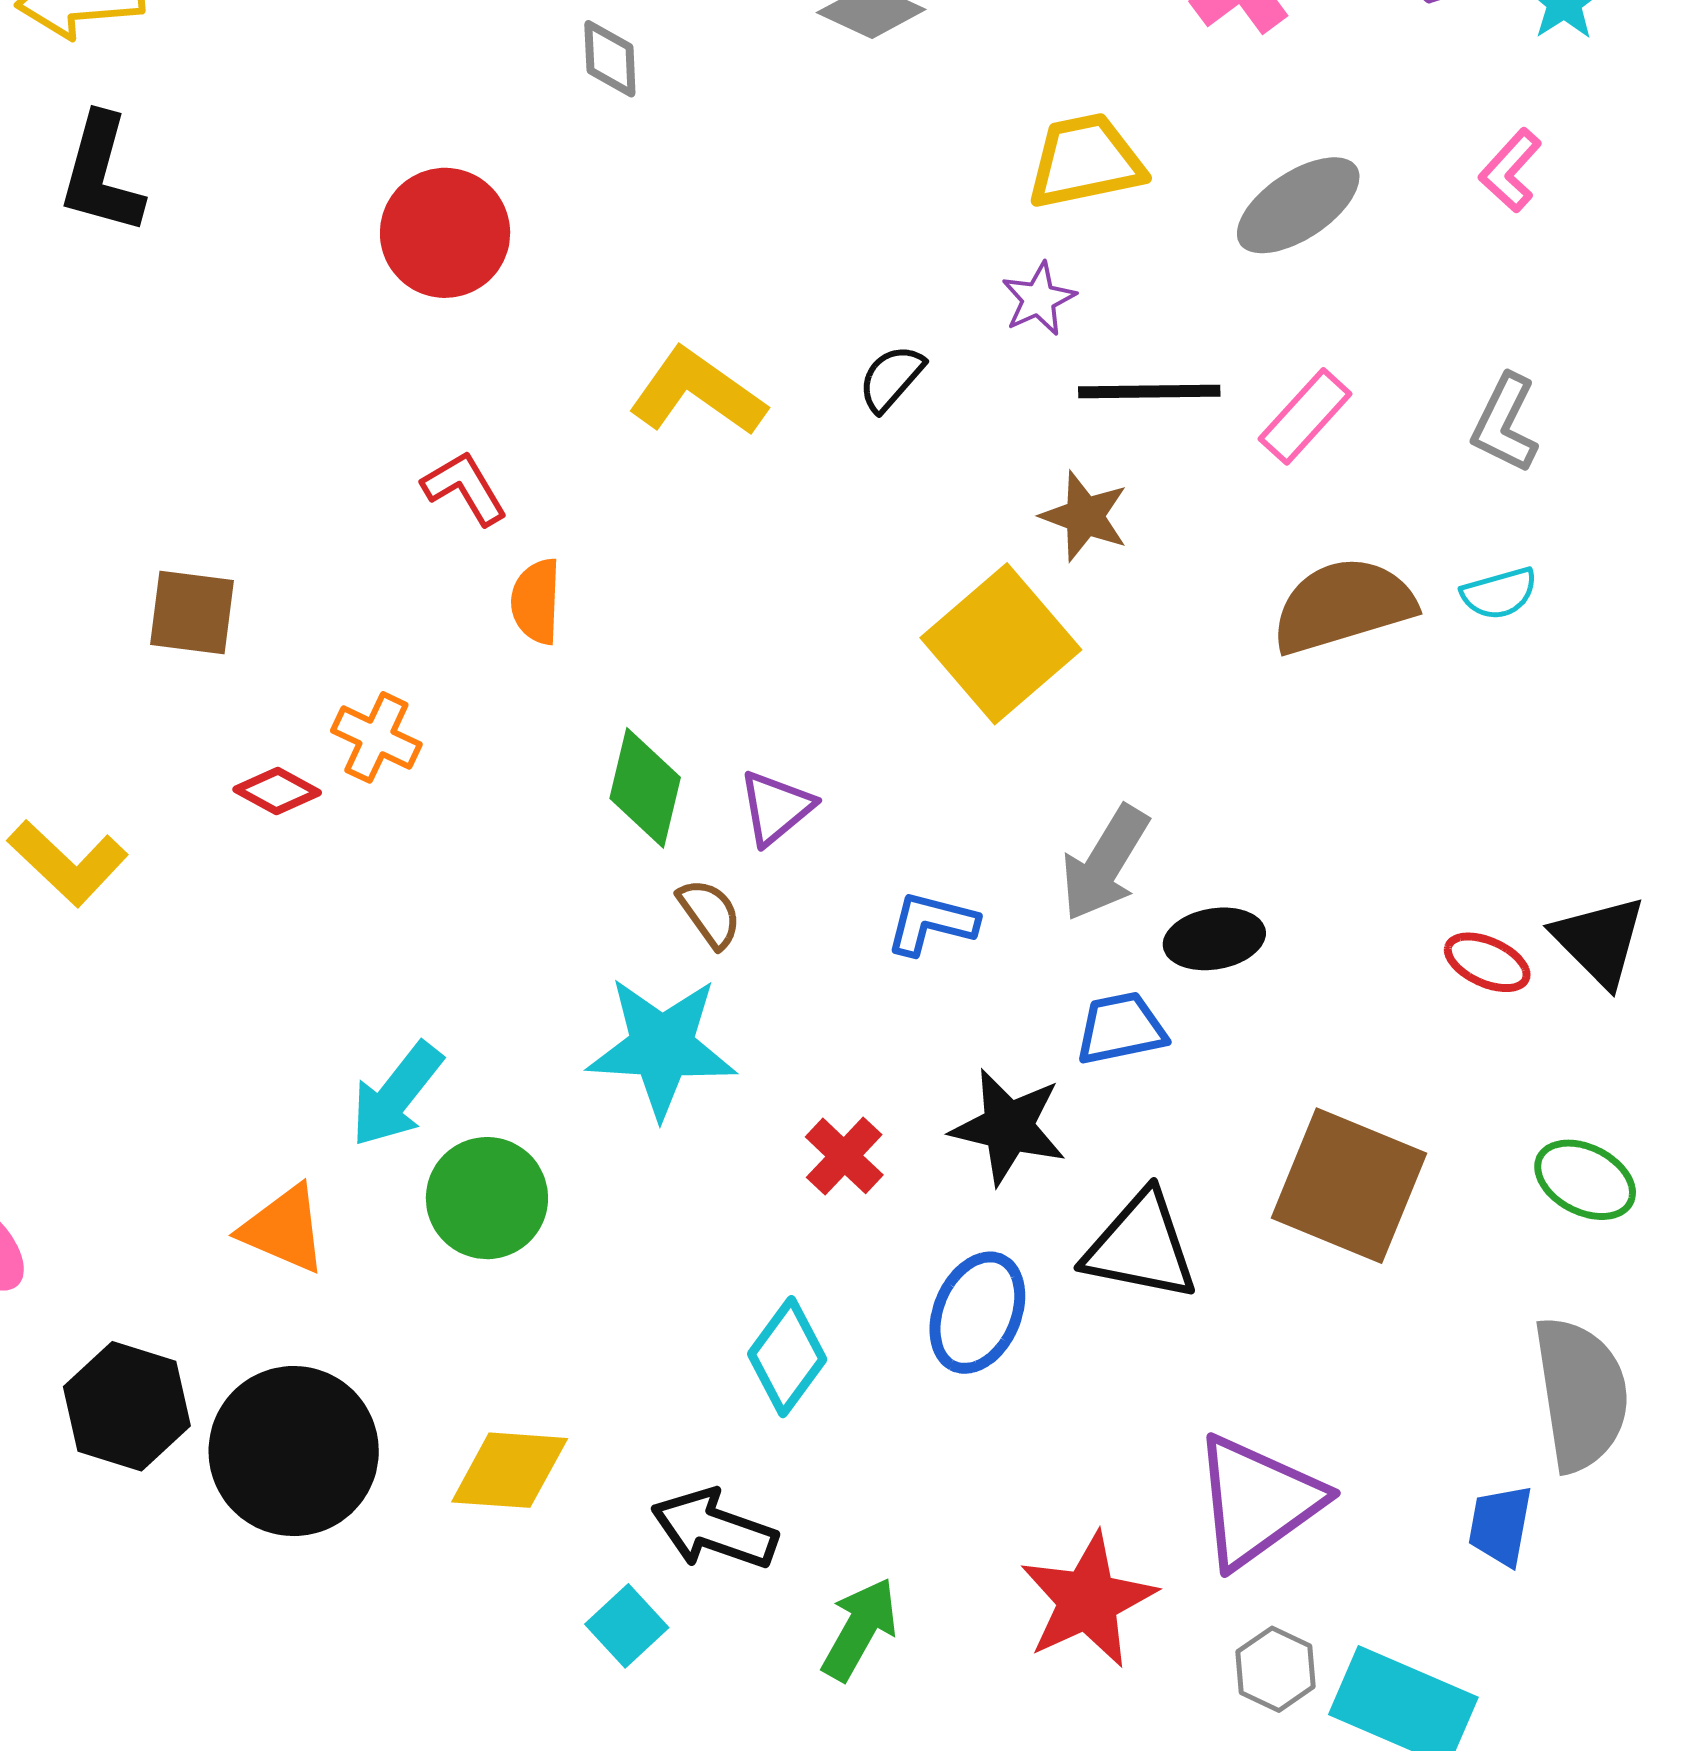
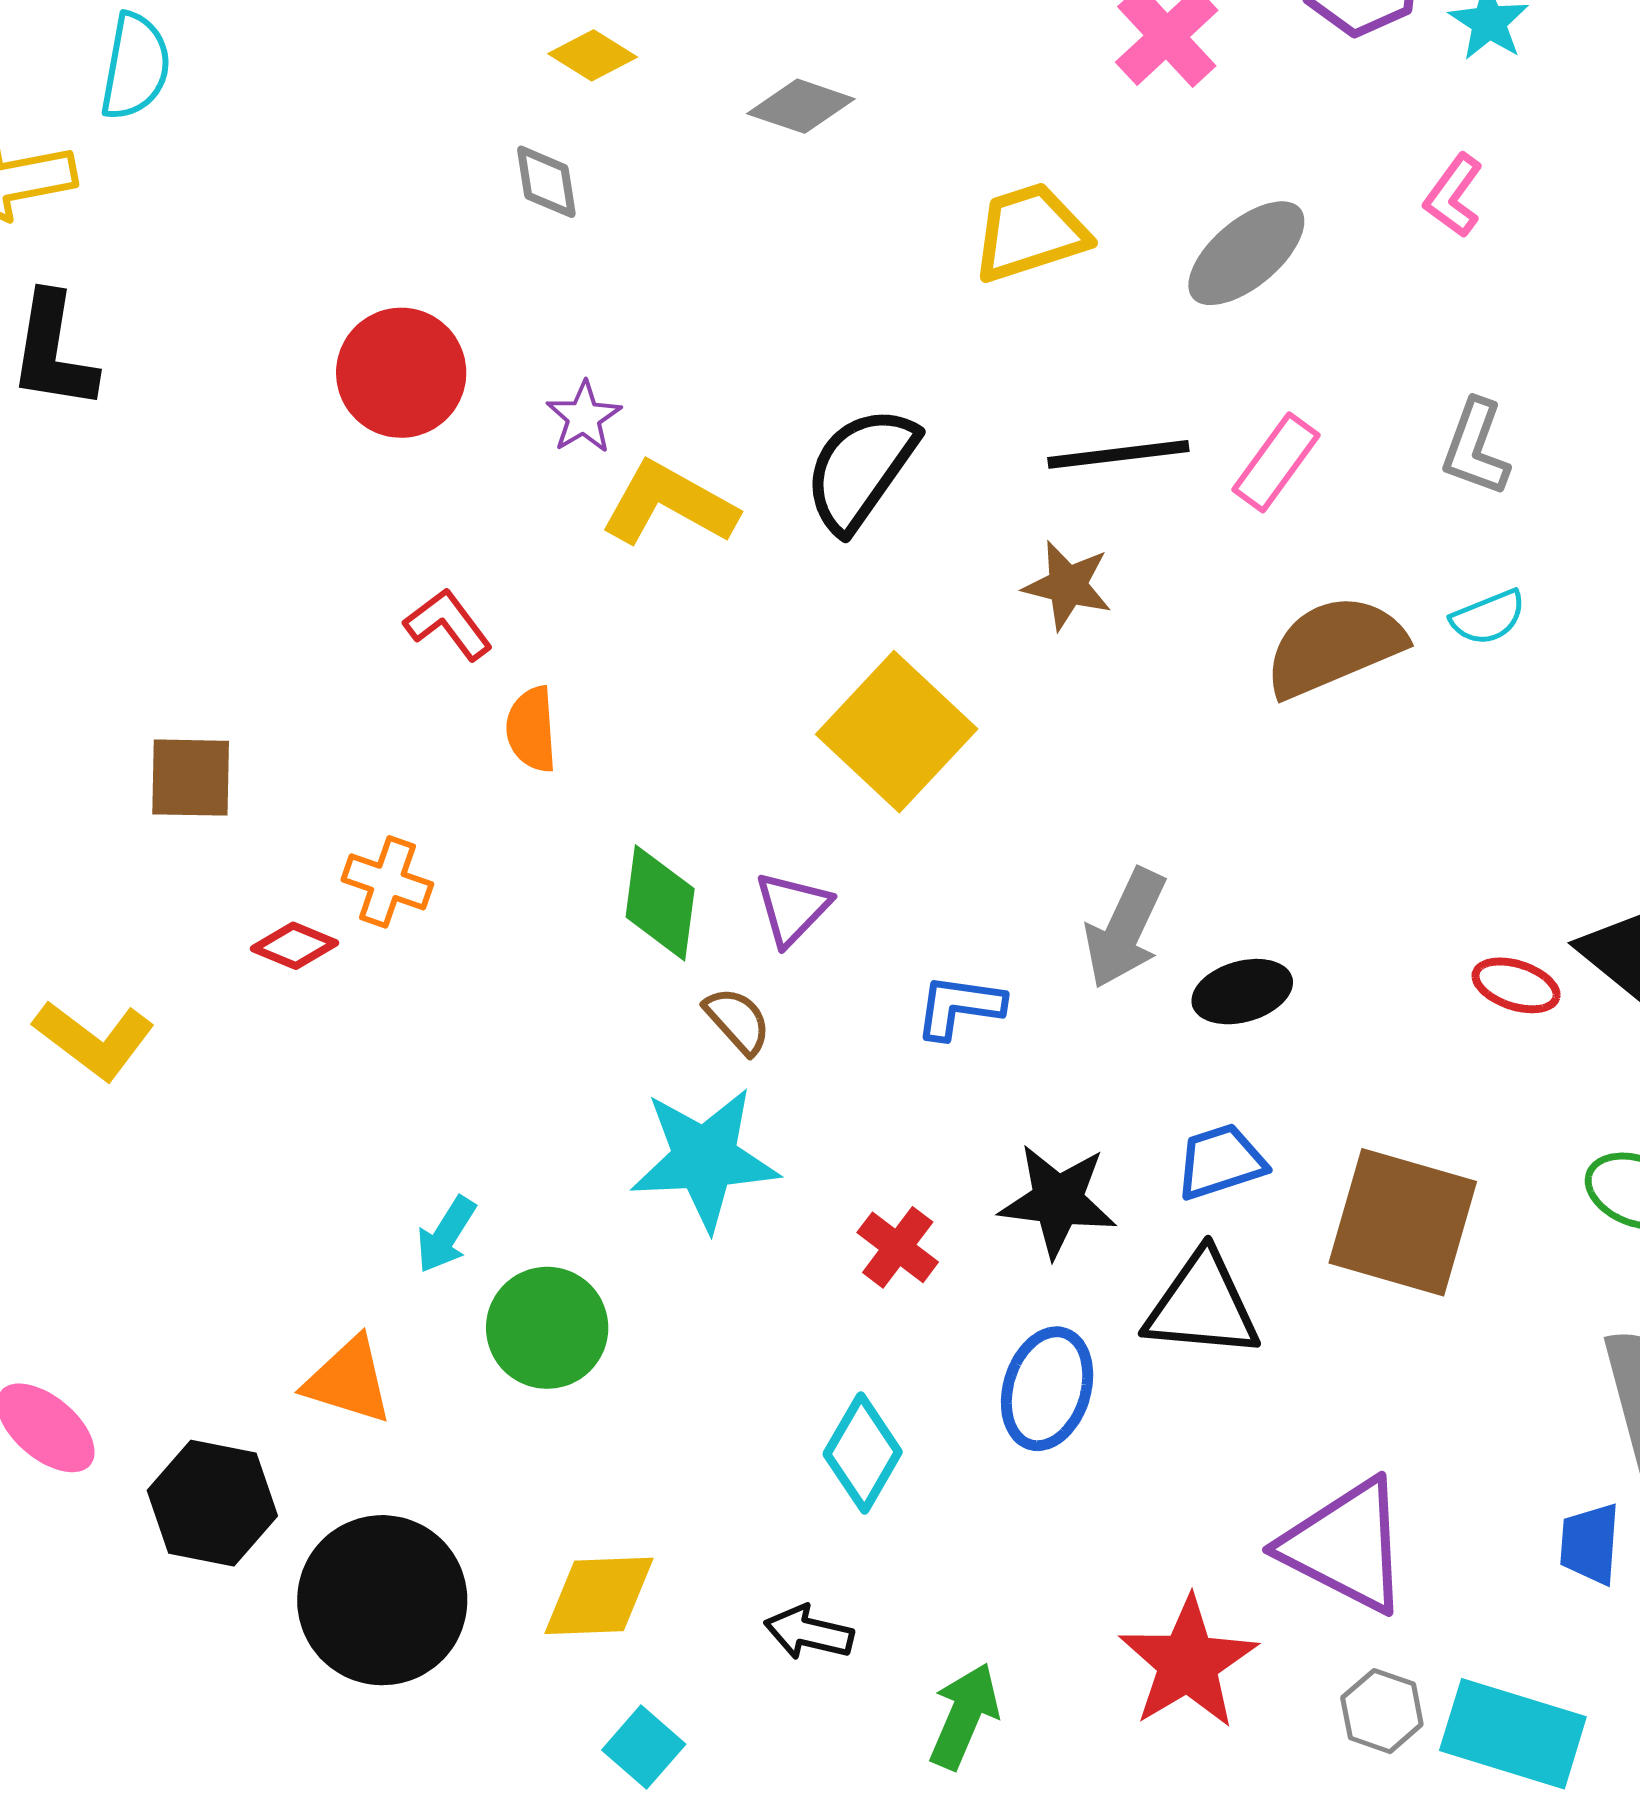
purple star: (1039, 299) -> (584, 417), moved
black semicircle: (891, 378) -> (861, 469), size x1.8
yellow square: (1001, 644) -> (897, 732), moved
blue trapezoid: (1121, 1028) -> (1221, 1162), moved
cyan arrow: (397, 1095) -> (446, 1235), size x0.7
black hexagon: (127, 1406) -> (212, 1503), moved
purple triangle: (1257, 1501) -> (1346, 1546), turned -51
black arrow: (714, 1529) -> (809, 1633), size x0.7
cyan square: (627, 1626) -> (644, 1747), moved

